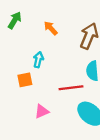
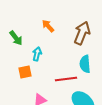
green arrow: (15, 20) -> (16, 38), moved, turned 112

